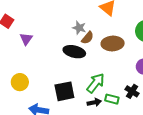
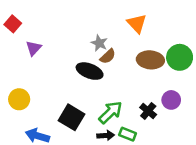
brown ellipse: (113, 44) -> (150, 60), moved
black square: (64, 91) -> (71, 117), turned 35
black cross: (132, 91) -> (148, 111), moved

